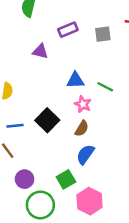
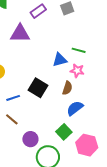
purple triangle: (40, 51) -> (20, 34), size x1.5
blue triangle: (75, 80) -> (60, 60), moved
pink star: (83, 104) -> (77, 71), moved
blue semicircle: (85, 154) -> (75, 108), turned 30

